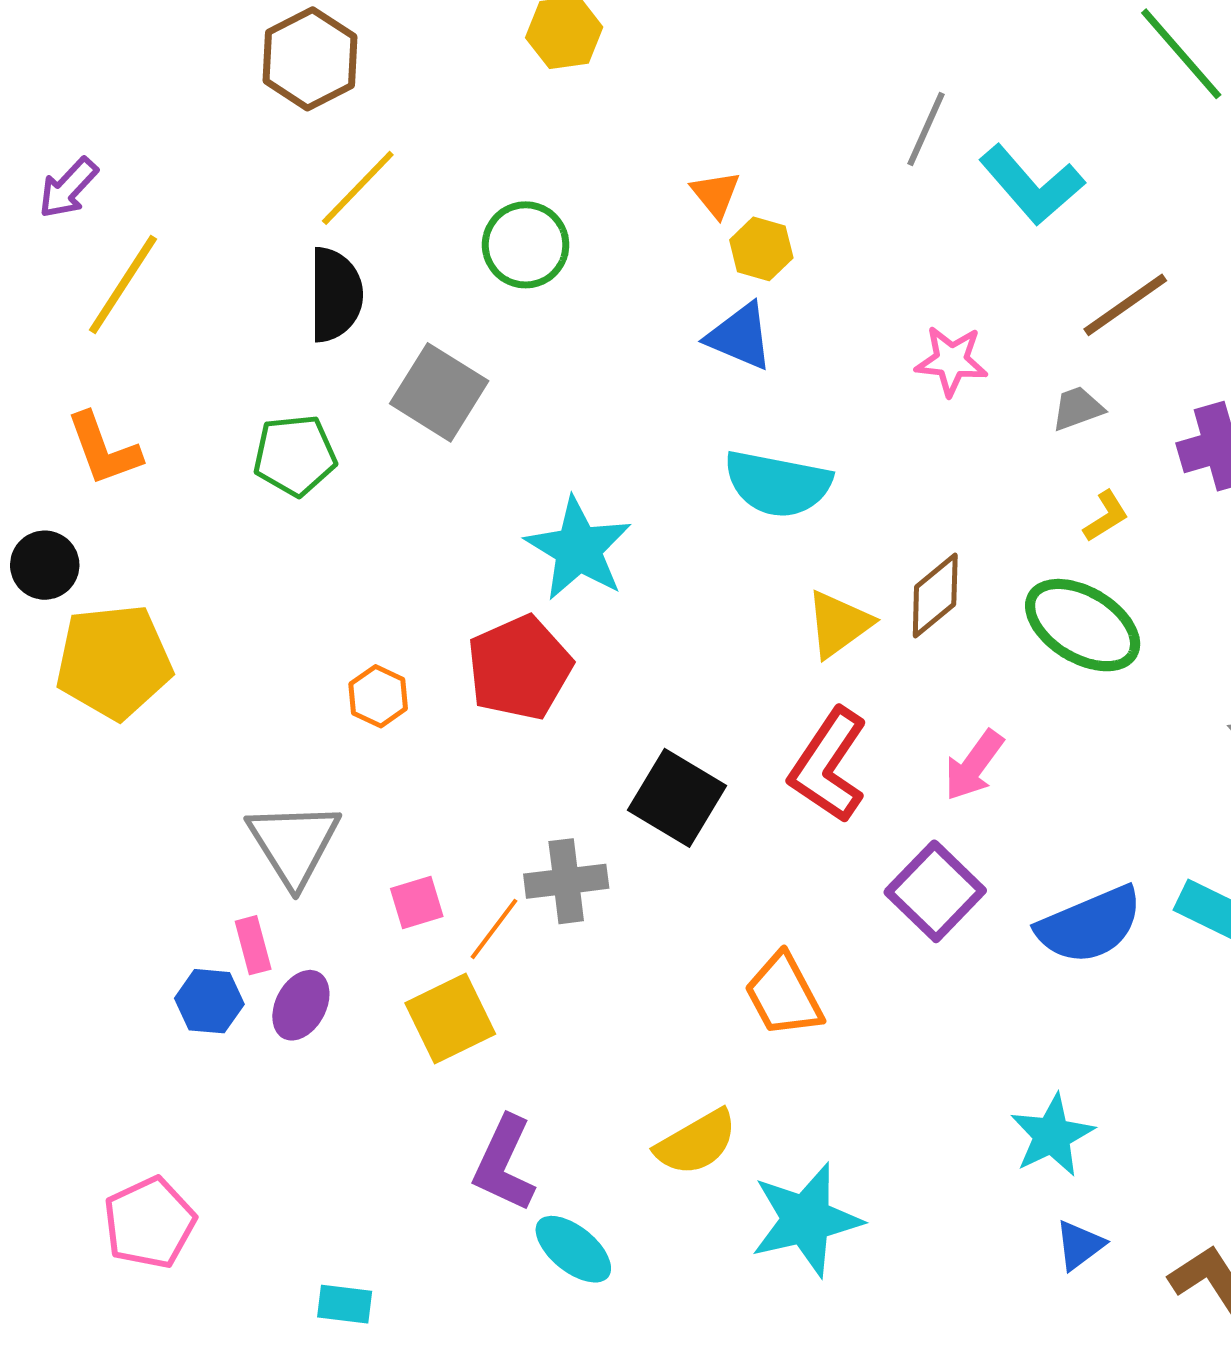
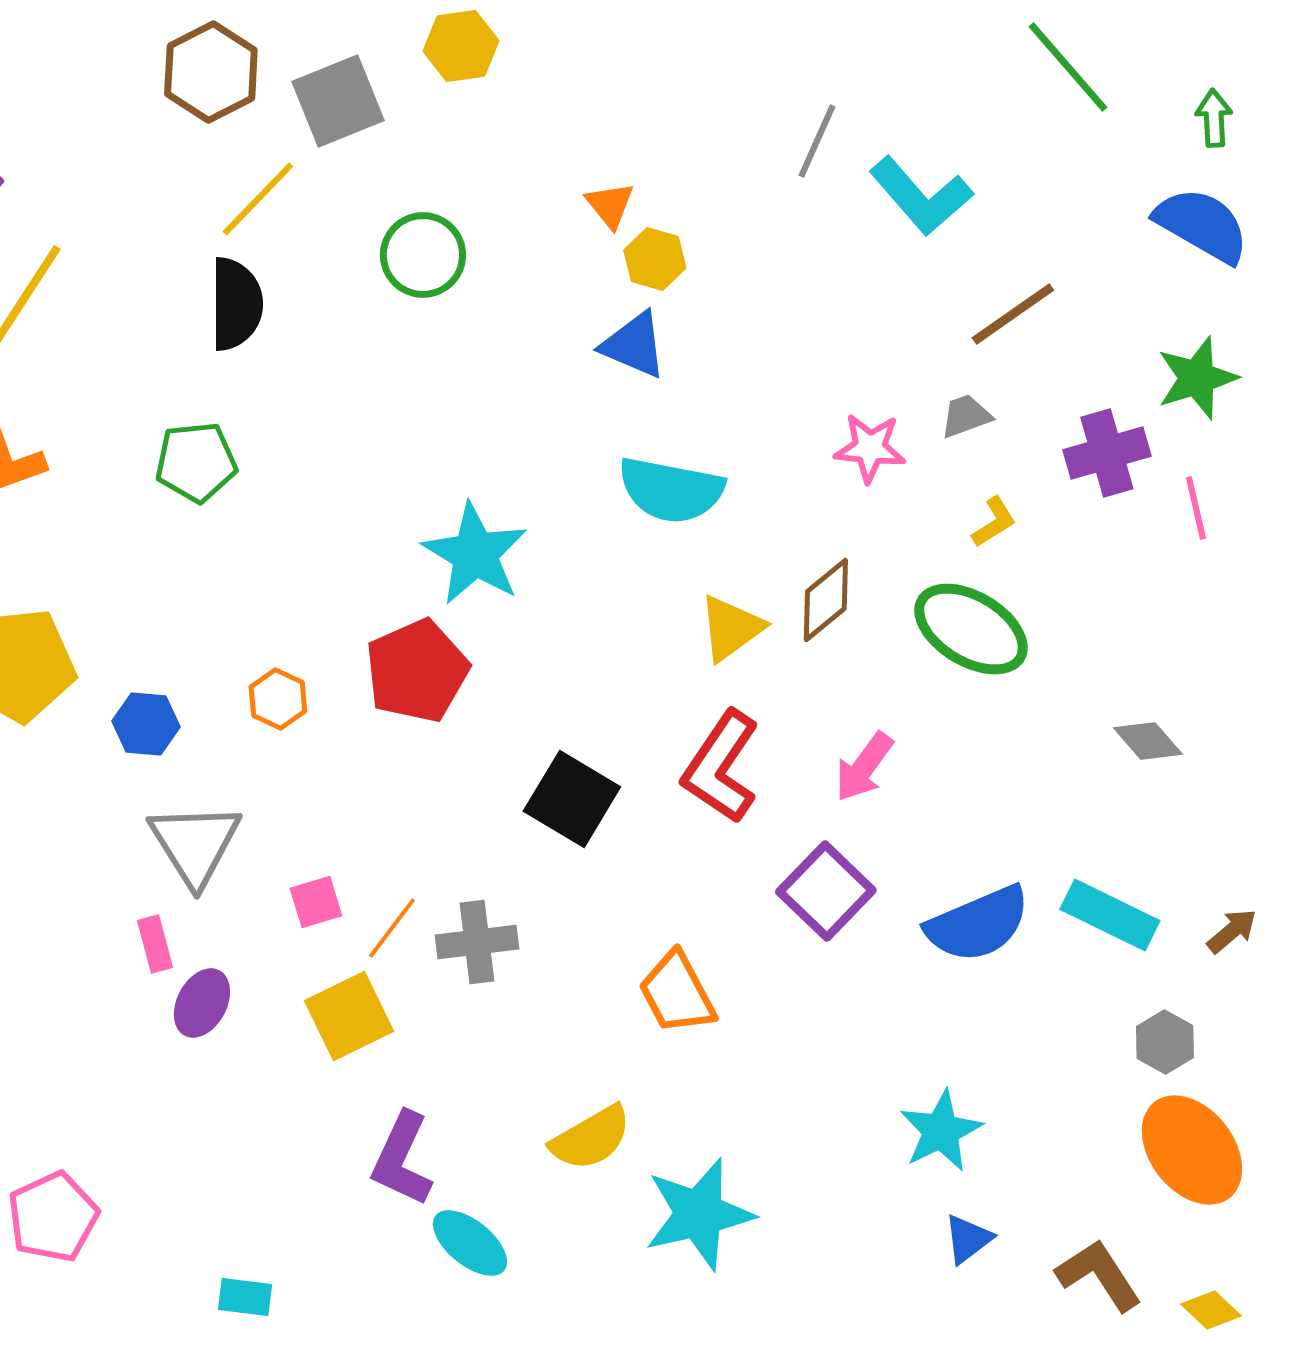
pink star: (951, 361) -> (870, 448), moved
gray square: (439, 392) -> (338, 101), moved, turned 36
gray cross: (566, 881) -> (477, 942), moved
blue hexagon: (209, 1001) -> (146, 724), moved

